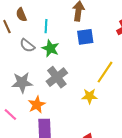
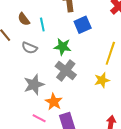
brown semicircle: (21, 15) -> (24, 19), moved
green star: (50, 48) -> (63, 47), moved
pink line: (10, 114) -> (39, 118), moved

